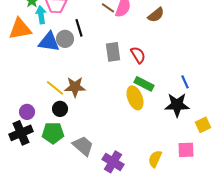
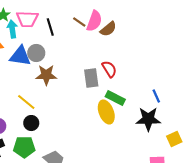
brown semicircle: (156, 15) -> (108, 29), moved
black line: (79, 28) -> (50, 27), moved
gray rectangle: (113, 52) -> (91, 78), moved
brown star: (75, 87) -> (46, 75), moved

